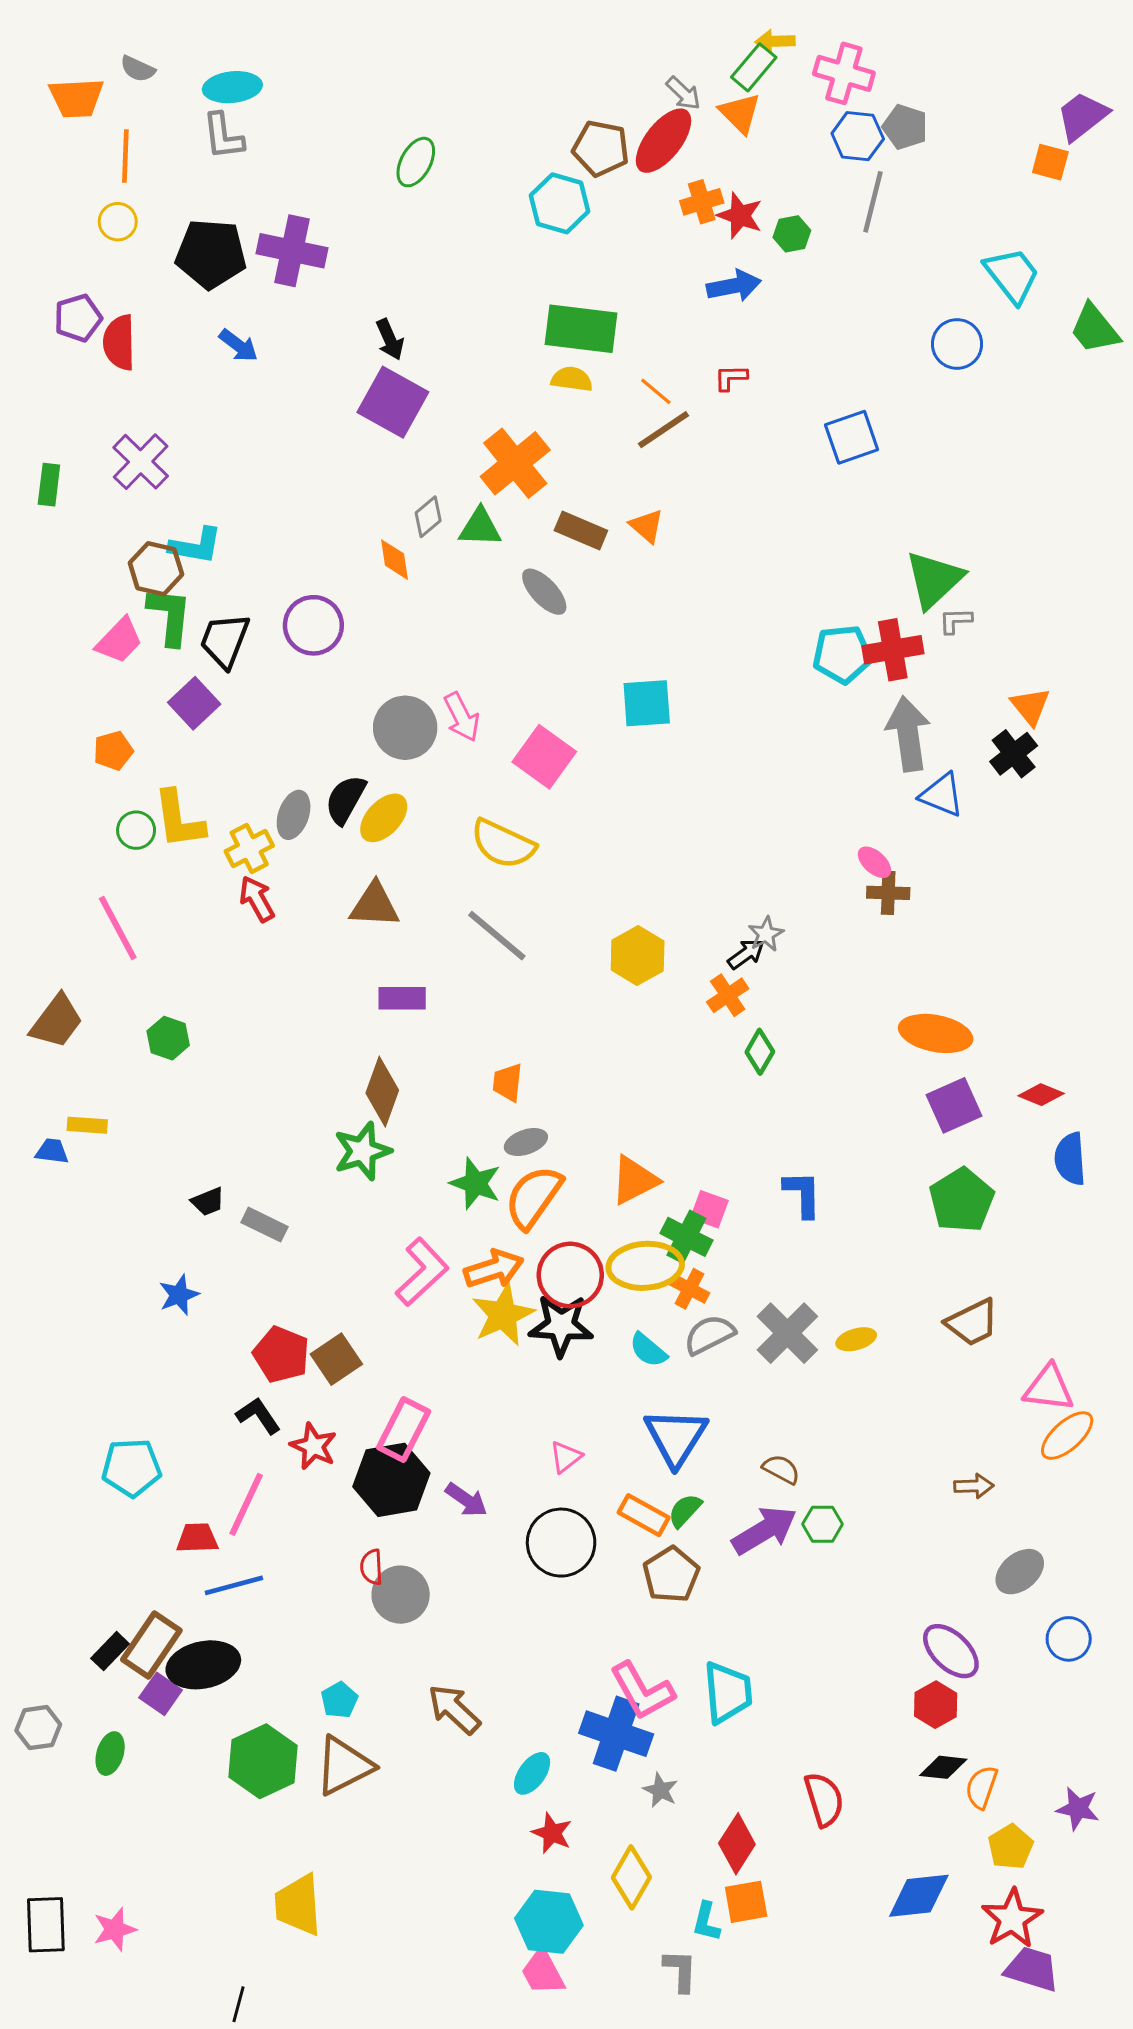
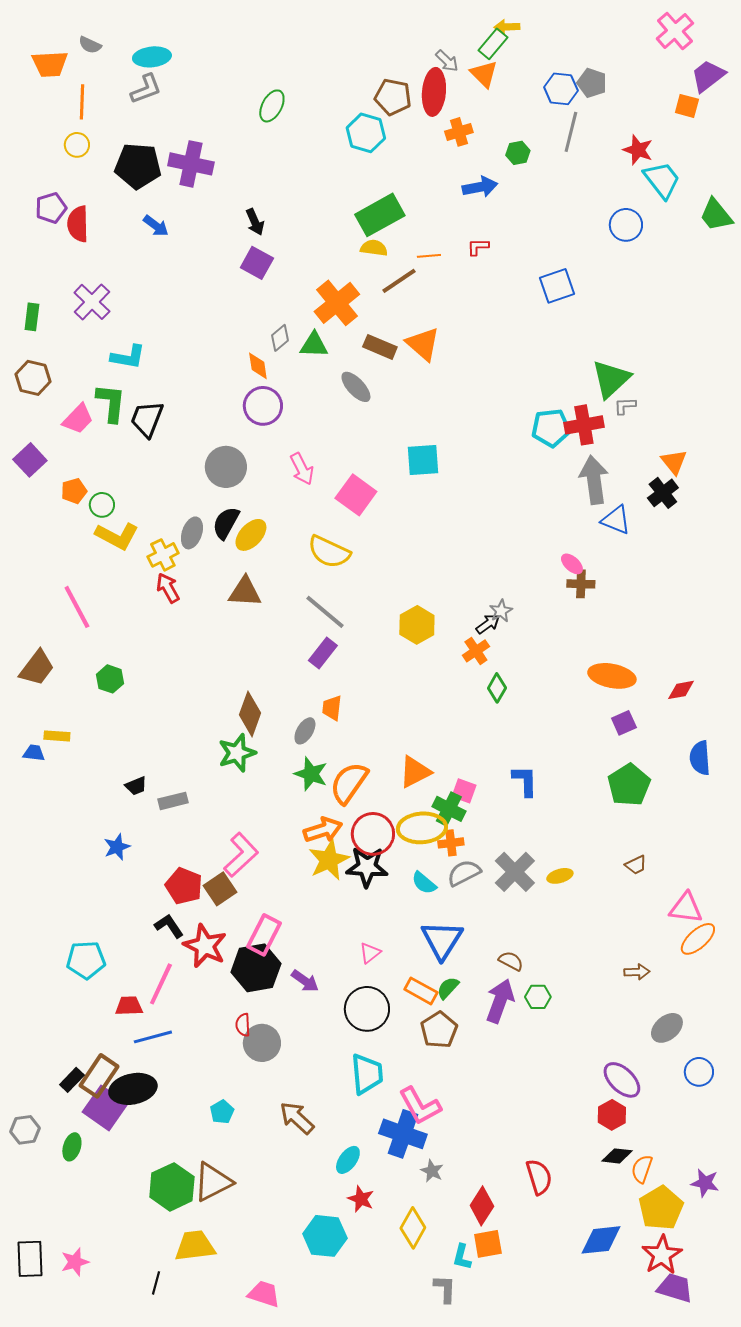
pink cross: (844, 73) -> (675, 31), moved, turned 33
gray L-shape: (223, 136) -> (146, 89), turned -104
red ellipse: (664, 141) -> (434, 92), turned -33
red star: (740, 216) -> (638, 150), moved
green rectangle: (581, 329) -> (380, 215), turned -36
orange line: (656, 391) -> (429, 256), turned -45
purple square: (393, 402) -> (257, 263), size x0.7
brown line: (664, 430) -> (399, 281), moved
orange triangle: (647, 526) -> (423, 344), size x1.5
brown hexagon: (156, 569) -> (33, 378), moved
purple circle: (313, 625) -> (263, 406), moved
purple square: (194, 703) -> (30, 460), moved
gray circle: (405, 728) -> (226, 467), moved
yellow L-shape: (179, 819) -> (117, 536), turned -54
green circle: (136, 830) -> (102, 505), moved
purple rectangle: (402, 998) -> (323, 653), moved, turned -52
red diamond: (1041, 1095) -> (681, 690), moved, turned -32
purple square: (954, 1105) -> (624, 723), size x0.7
gray ellipse: (526, 1142) -> (305, 731), moved, turned -40
gray rectangle: (264, 1225) -> (173, 801), turned -40
pink L-shape: (422, 1272) -> (241, 855), moved
orange cross: (689, 1289) -> (451, 843), turned -35
brown trapezoid: (972, 1322) -> (636, 865), size x0.6
red star: (313, 1446) -> (205, 946), size x1.4
purple arrow: (764, 1530) -> (500, 1001), turned -39
cyan trapezoid: (728, 1692) -> (367, 1074), moved
purple square: (161, 1694) -> (105, 1108), size x1.6
green hexagon: (263, 1761) -> (172, 1187), moved
brown triangle: (344, 1766) -> (213, 1182), moved
yellow pentagon: (1011, 1847) -> (661, 1208), size x1.5
yellow trapezoid: (298, 1905) -> (195, 1246), turned 87
cyan hexagon: (549, 1922) -> (325, 1236), moved
pink trapezoid: (543, 1972) -> (264, 1294), moved, turned 136
black line: (238, 2004) -> (156, 1283), moved

